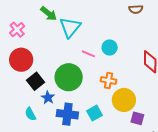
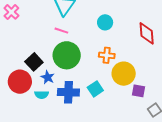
pink line: (88, 54) -> (61, 31), moved
red circle: (21, 60) -> (20, 82), moved
cyan semicircle: (30, 114) -> (42, 95), moved, turned -56

